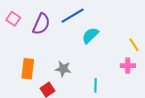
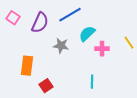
pink cross: (128, 66) -> (102, 49), moved
gray star: (63, 69) -> (61, 46), moved

